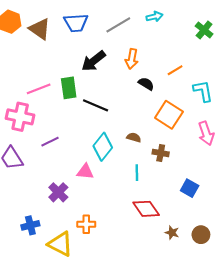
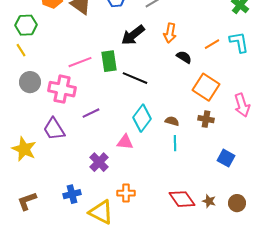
cyan L-shape: (203, 91) -> (239, 42), moved
brown semicircle: (134, 137) -> (172, 121), moved
brown cross: (161, 153) -> (206, 119), moved
red diamond: (146, 209) -> (182, 199), moved

